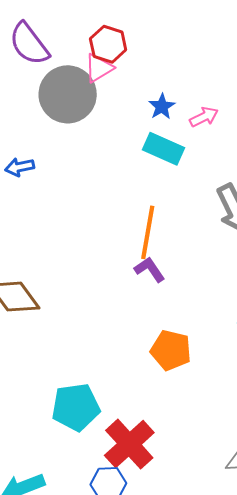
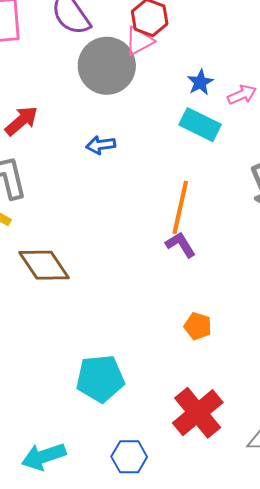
blue arrow: (20, 167) -> (101, 145), moved
orange pentagon: (171, 350) -> (198, 326), size x0.7
red cross: (129, 444) -> (198, 413), moved

